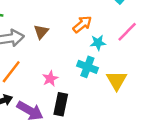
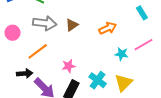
cyan star: (98, 43) -> (121, 54), moved
cyan cross: (87, 67) -> (98, 80), moved

